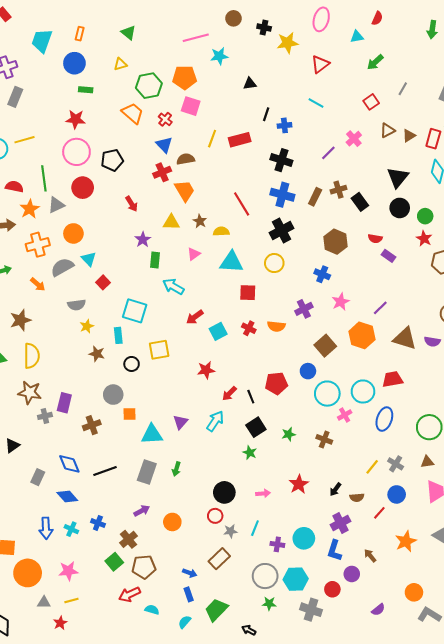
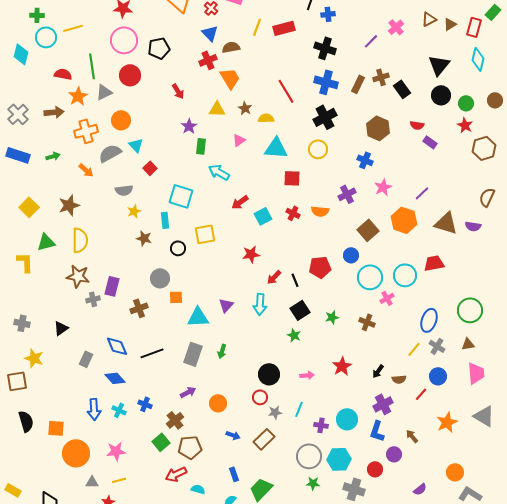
blue ellipse: (384, 419) -> (429, 320), moved
cyan arrow: (215, 421) -> (260, 304), turned 150
blue arrow: (190, 573) -> (233, 435), moved

